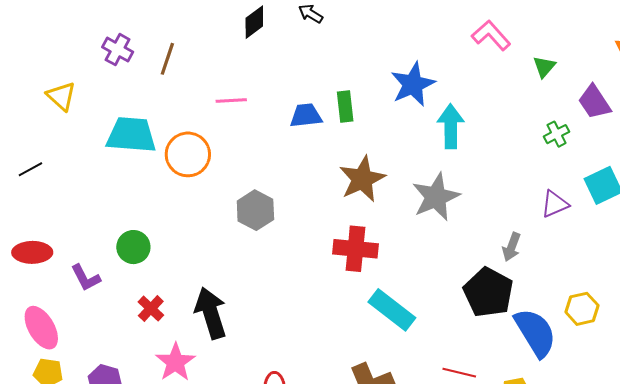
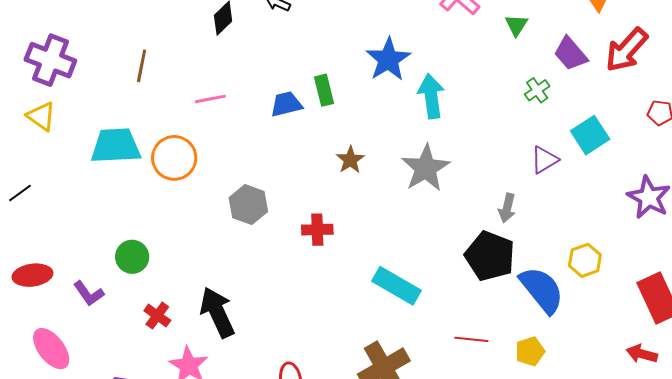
purple cross: (118, 50) -> (50, 60), moved, size x1.6
brown star: (362, 179) -> (350, 160), size x0.6
red cross: (355, 249) -> (317, 230), moved, size x0.7

